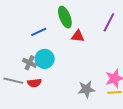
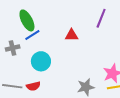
green ellipse: (65, 17) -> (27, 20), moved
gray cross: (30, 63) -> (13, 48), moved, turned -32

